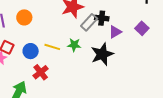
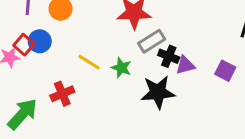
black cross: (102, 18) -> (169, 56), moved
purple square: (142, 28) -> (225, 71), turned -32
blue circle: (31, 51) -> (40, 41), moved

